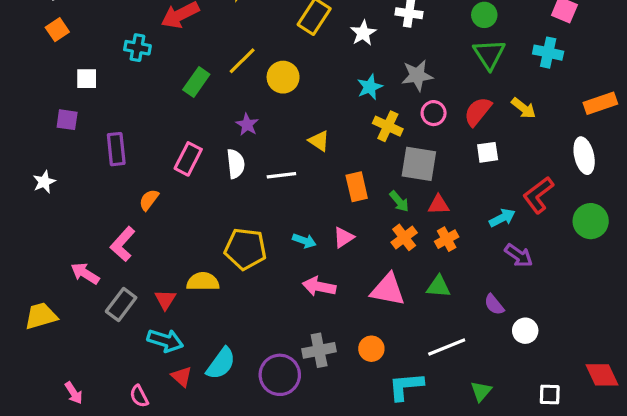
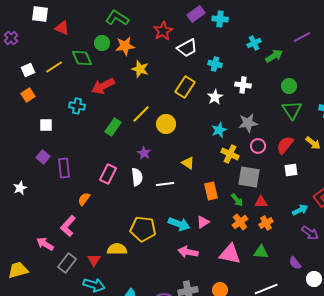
purple square: (67, 120) -> (43, 157), moved, turned 32
cyan arrow: (304, 241) -> (179, 224), size x1.5

